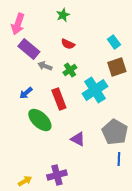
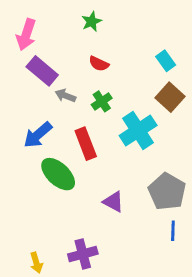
brown square: (117, 67) -> (170, 97), turned -30
blue arrow: (26, 93) -> (38, 135), size x1.5
yellow arrow: (25, 181) -> (36, 263), turned 104

